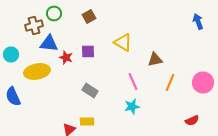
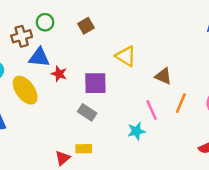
purple square: (88, 52) -> (95, 83), moved, size x1.5
brown triangle: (155, 60) -> (163, 76), turned 35
yellow ellipse: (37, 72) -> (25, 90), turned 65
pink line: (133, 82) -> (152, 110), moved

